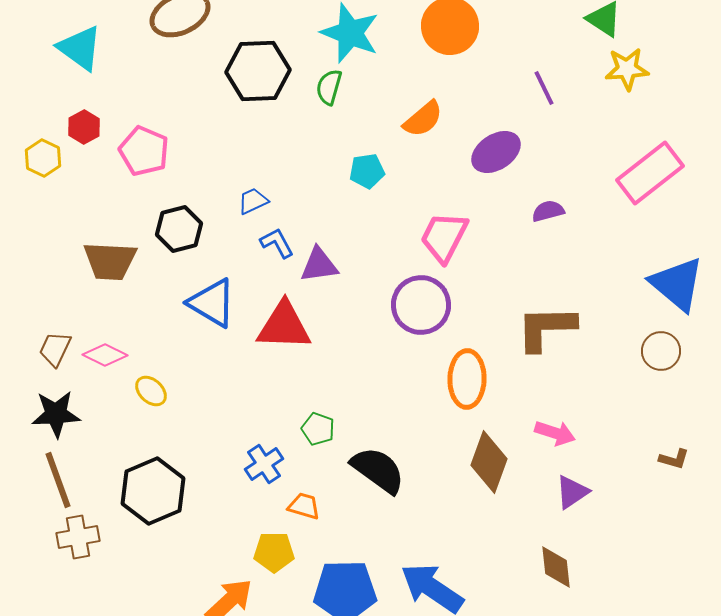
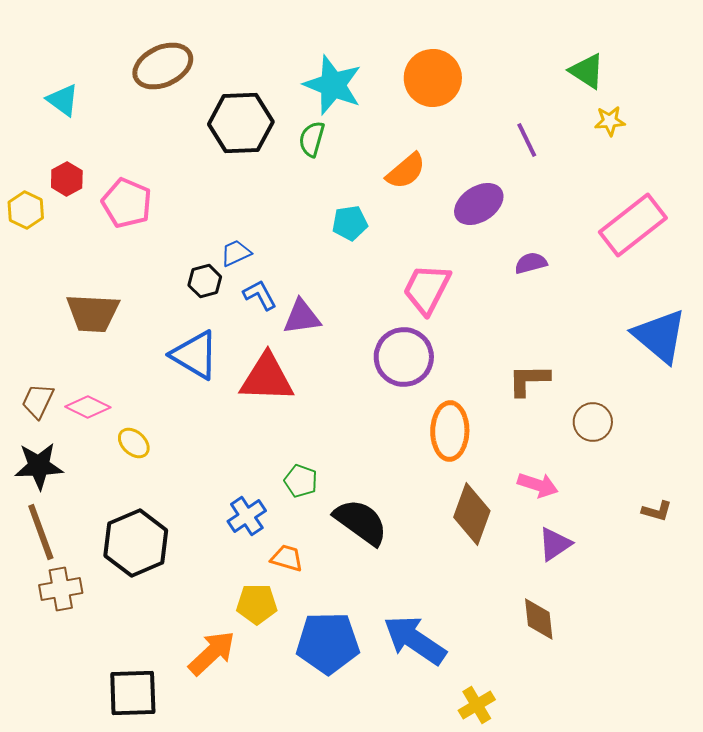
cyan triangle: (80, 48) -> (63, 100), size x0.7
yellow star: (627, 69) -> (610, 121), size x0.7
black hexagon: (179, 229) -> (205, 281), moved, size x0.7
brown L-shape: (546, 328) -> (529, 380), size x0.7
brown circle: (661, 351) -> (593, 422), moved

